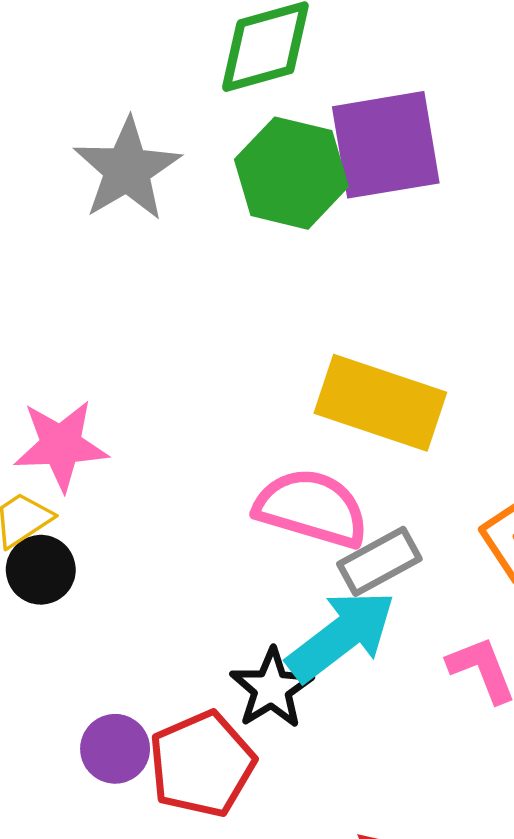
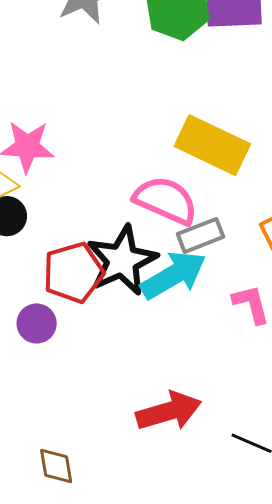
black star: (272, 688) -> (122, 260), moved, size x1.5
red pentagon: (202, 764) -> (73, 273), moved

